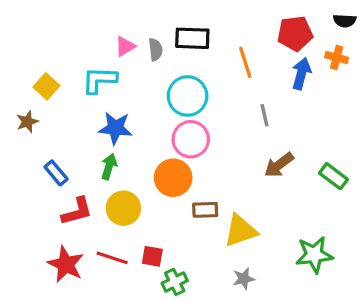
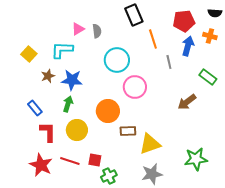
black rectangle: (192, 38) -> (134, 15), moved, turned 65
gray line: (264, 115) -> (169, 62), moved
brown star: (27, 122) -> (48, 76), moved
pink circle: (191, 139) -> (135, 87), moved
brown arrow: (279, 165) -> (187, 102), moved
green rectangle: (333, 176) -> (208, 77), moved
red L-shape: (77, 211) -> (48, 132), turned -75
gray star: (244, 279) -> (152, 174), size x1.5

